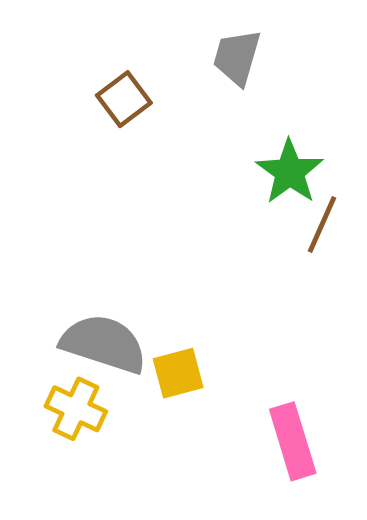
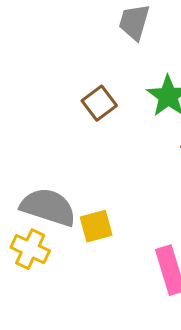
brown square: (124, 99) -> (99, 103), moved

